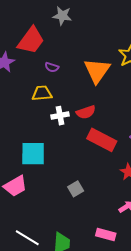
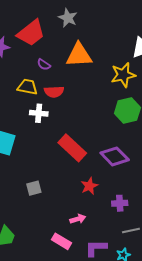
orange triangle: (97, 71) -> (79, 55), moved, turned 36
red semicircle: (86, 112) -> (54, 92), moved
pink rectangle: (106, 235) -> (61, 241), moved

